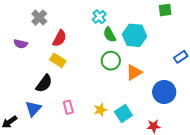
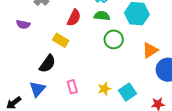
green semicircle: (109, 35) -> (102, 16), moved, turned 126
red semicircle: (60, 38) -> (74, 18), moved
orange triangle: (134, 72) -> (150, 50), moved

